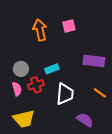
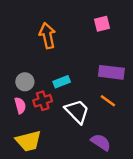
pink square: (69, 26) -> (102, 24), moved
orange line: (100, 93) -> (108, 101), moved
white trapezoid: (65, 94) -> (77, 111), turned -50

